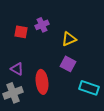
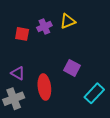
yellow triangle: (69, 39) -> (68, 21), moved
cyan rectangle: (89, 88) -> (94, 93), turned -66

